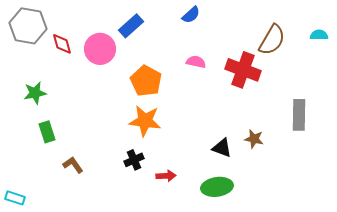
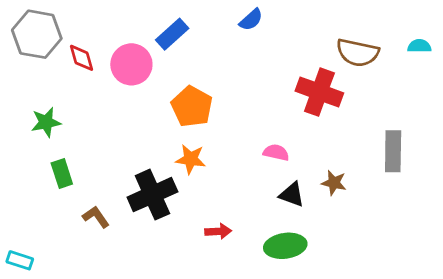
brown semicircle: (272, 40) -> (358, 53), turned 72
pink semicircle: (196, 62) -> (276, 152), moved
orange star: (145, 121) -> (191, 159), size x0.7
black cross: (134, 160) -> (152, 195), moved, size x1.8

